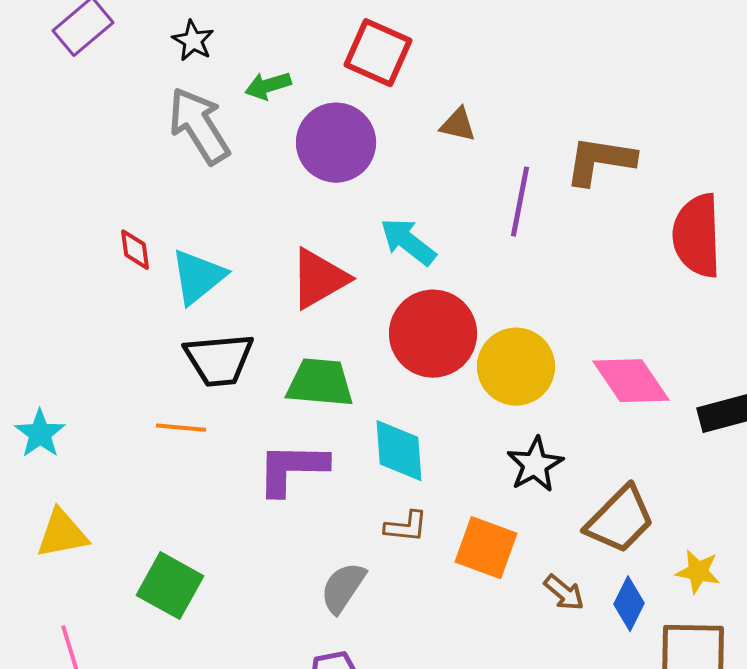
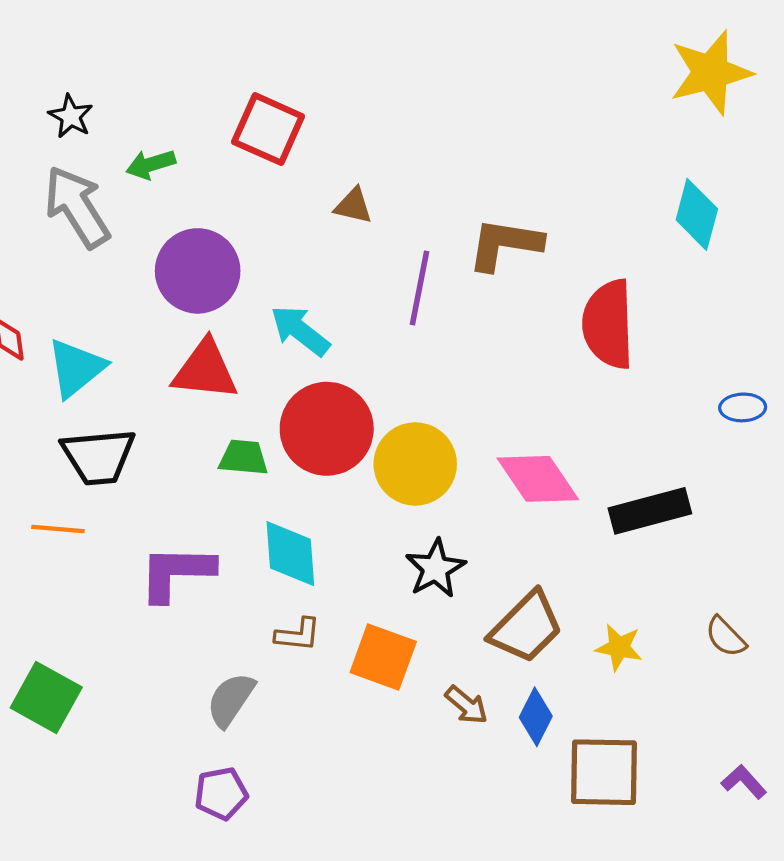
purple circle: (336, 143) -> (198, 271), moved
red triangle: (319, 279) -> (205, 370), turned 36
green trapezoid: (320, 383) -> (243, 458), moved, size x0.7
yellow star: (698, 572) -> (619, 647), moved

